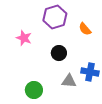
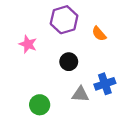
blue cross: (90, 72) -> (105, 84), turned -30

